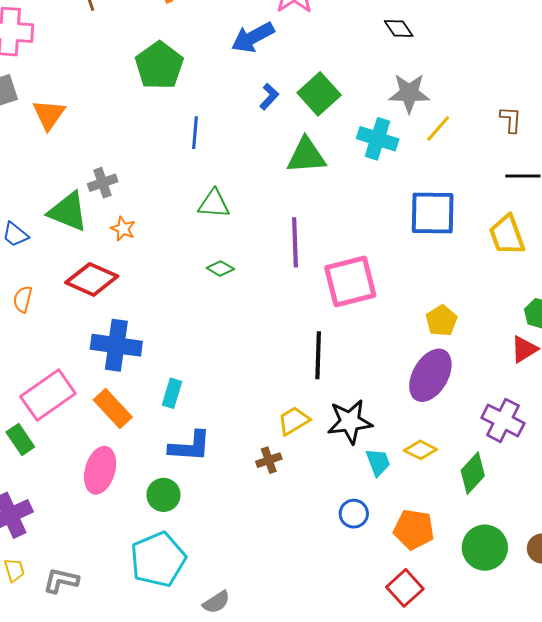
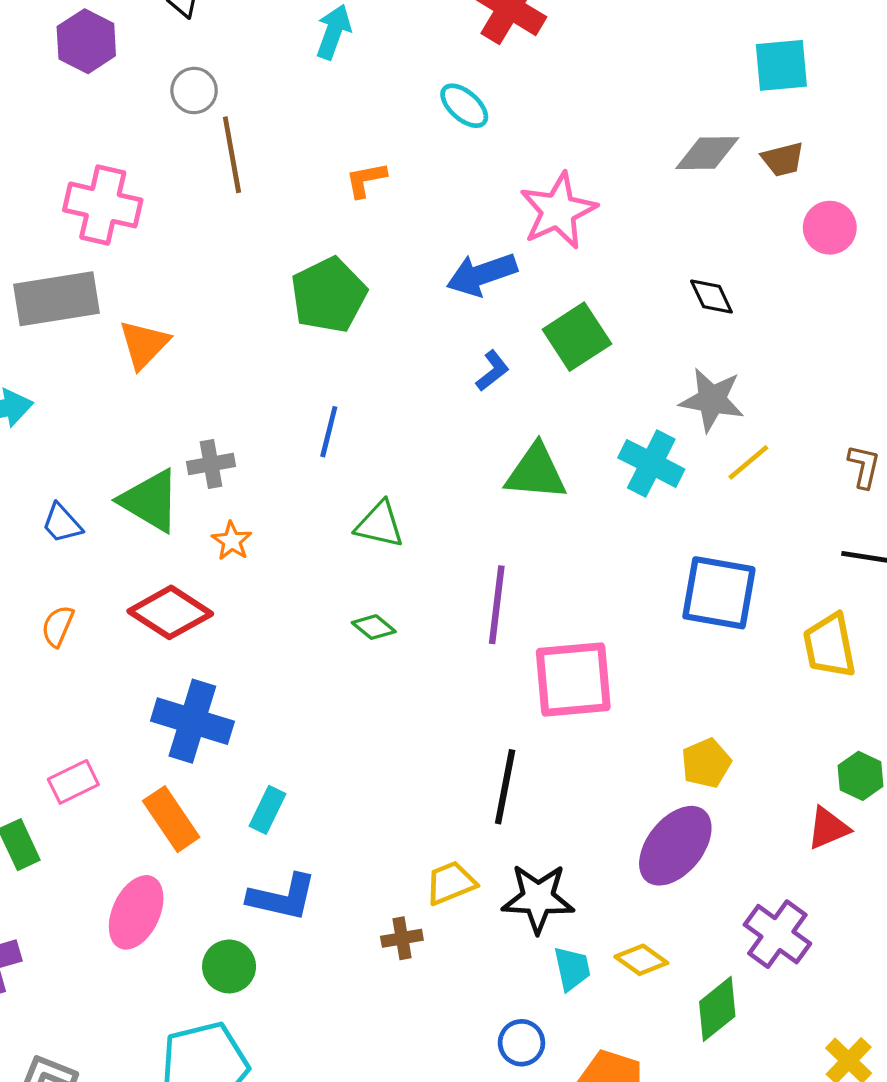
green square: (319, 94) -> (577, 337), moved
blue line: (195, 133) -> (329, 432), moved
pink rectangle: (48, 395) -> (73, 782), size x0.6

